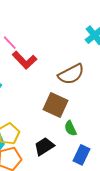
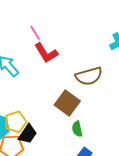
black trapezoid: (44, 146) -> (28, 134), moved, turned 145

